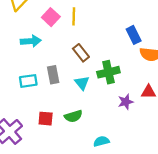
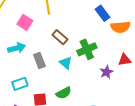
pink square: (51, 17) -> (25, 22), moved
cyan arrow: (31, 41) -> (17, 48), moved
cyan rectangle: (28, 81) -> (20, 84), moved

